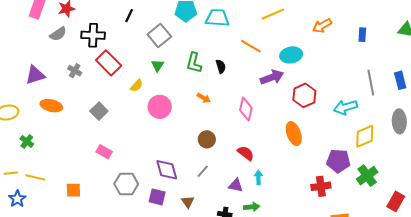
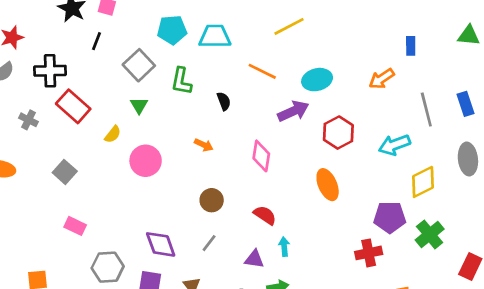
orange arrow: (322, 26) -> (382, 79), moved
green L-shape: (194, 63) -> (181, 81), moved

